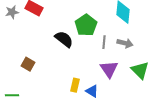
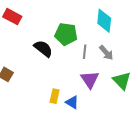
green pentagon: (86, 25) -> (66, 34), turned -30
gray arrow: (125, 43) -> (106, 53), turned 35

